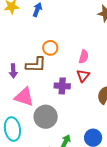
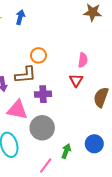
pink semicircle: (84, 57) -> (83, 60), moved
purple cross: (62, 86) -> (43, 94), moved

